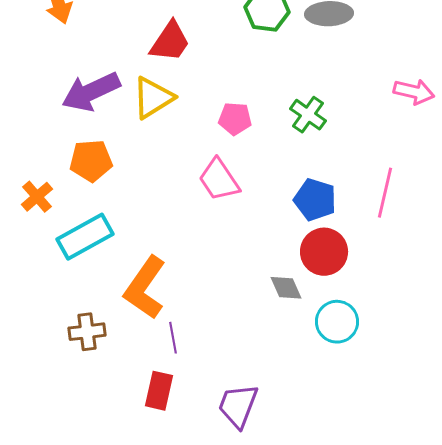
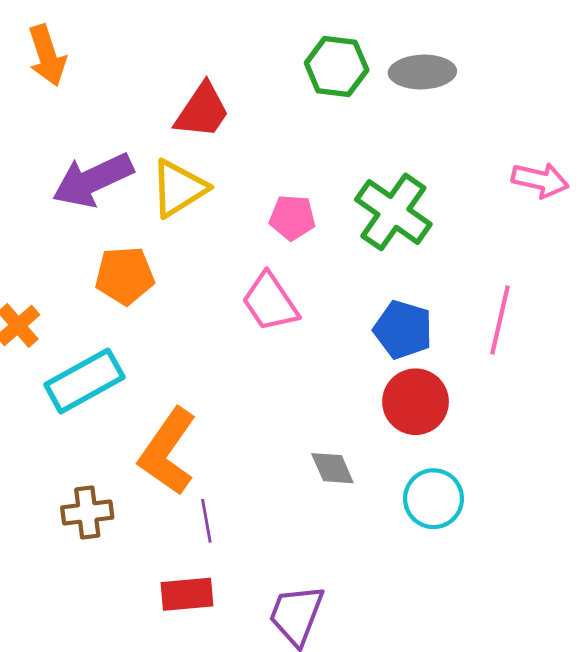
green cross: (308, 115) -> (393, 212), size x1.5
orange pentagon: (91, 161) -> (125, 276), moved
gray diamond: (286, 288) -> (332, 468), moved
red rectangle: (159, 391) -> (187, 594), turned 72

